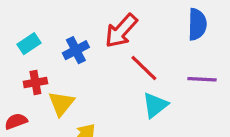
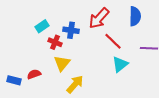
blue semicircle: (197, 24) -> (135, 16), moved
blue cross: (76, 50) -> (71, 30), turned 35
red cross: (35, 82) -> (55, 42), moved, turned 32

